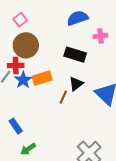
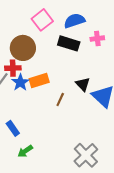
pink square: (20, 20) -> (42, 20), moved, size x1.5
black rectangle: (75, 55) -> (69, 43), moved
black triangle: (76, 84) -> (83, 84), moved, turned -35

